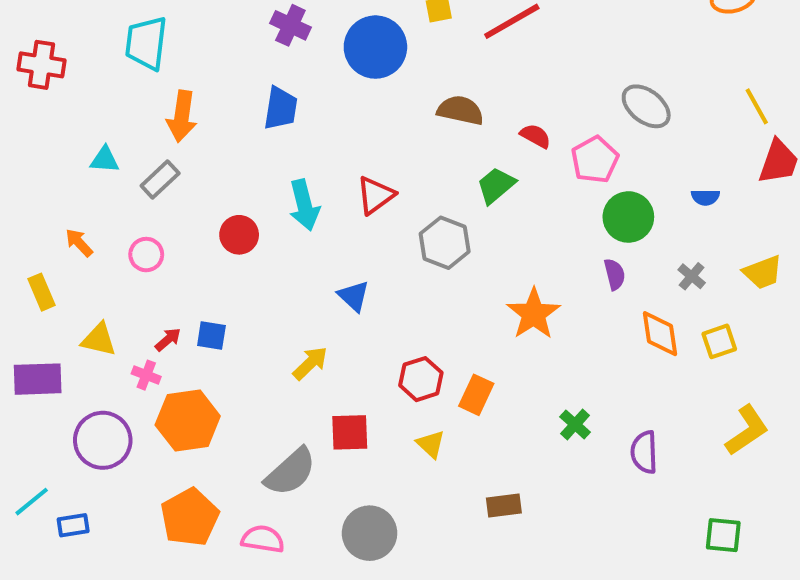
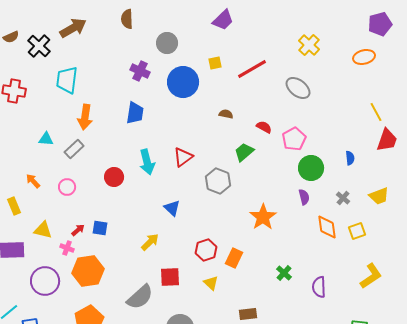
gray ellipse: (646, 106) -> (298, 88), moved
brown semicircle: (460, 110) -> (226, 114), size x0.6
blue semicircle: (705, 197) -> (350, 158), turned -96

